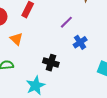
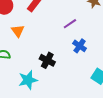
blue cross: (80, 42) -> (80, 46), turned -32

